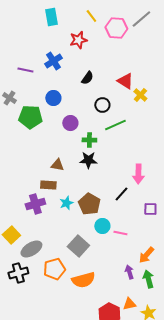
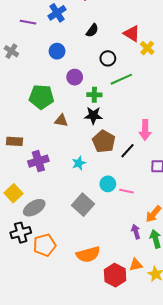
green pentagon: (30, 117) -> (41, 97), moved
brown rectangle: (48, 185) -> (15, 141), moved
cyan star: (66, 203) -> (79, 163), moved
brown pentagon: (89, 204) -> (104, 141), moved
orange pentagon: (54, 269) -> (45, 245), moved
orange semicircle: (83, 280) -> (88, 254), moved

